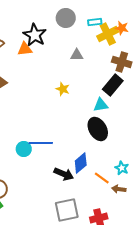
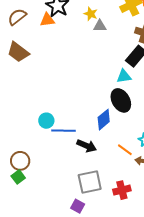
yellow star: (63, 89) -> (91, 14), moved
blue line: (41, 143) -> (63, 131), moved
blue diamond: (81, 163) -> (104, 120), moved

